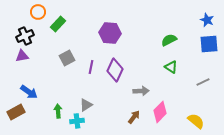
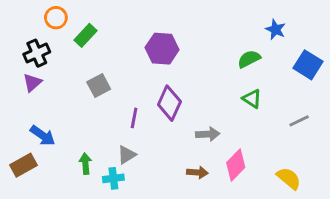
blue star: (207, 20) -> (276, 29), moved
blue square: (209, 44) -> (308, 65), turned 36
purple triangle: (22, 56) -> (32, 83), turned -32
purple line: (91, 67) -> (134, 118), moved
brown arrow: (134, 117) -> (197, 172), turned 56

